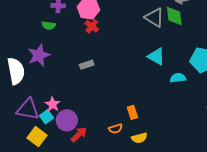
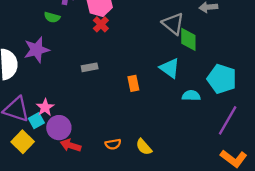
green diamond: (174, 16) -> (188, 39), moved
orange rectangle: (132, 112) -> (133, 83), moved
red arrow: (79, 134) -> (71, 145), turned -126
yellow semicircle: (139, 138) -> (144, 147), moved, turned 56

